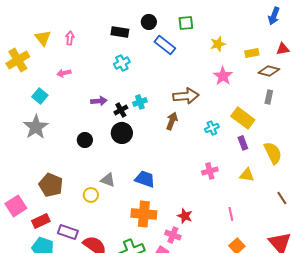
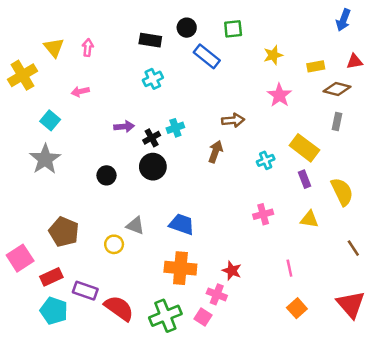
brown arrow: (186, 96) -> (233, 120), size x0.7

